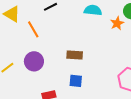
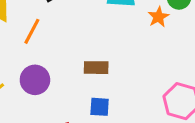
orange line: (33, 29) -> (32, 31), turned 60

